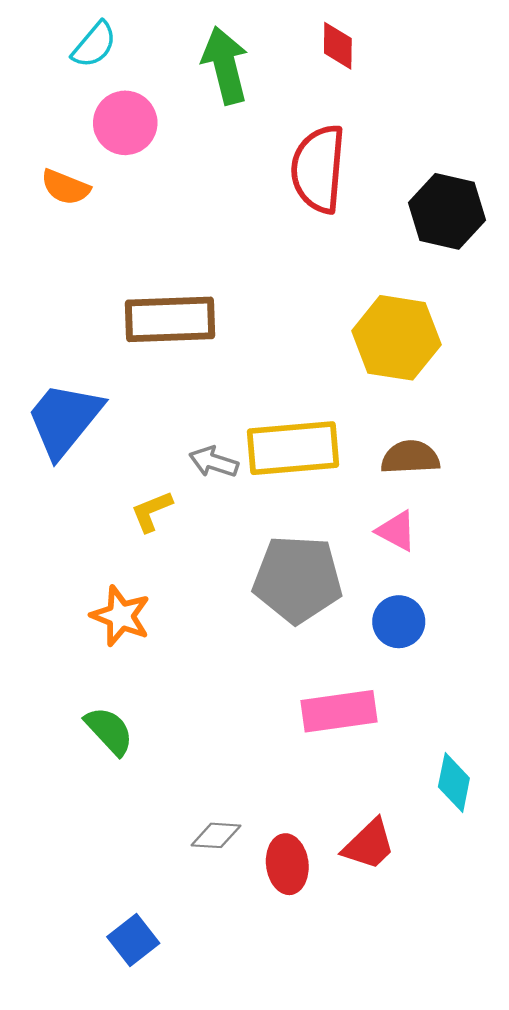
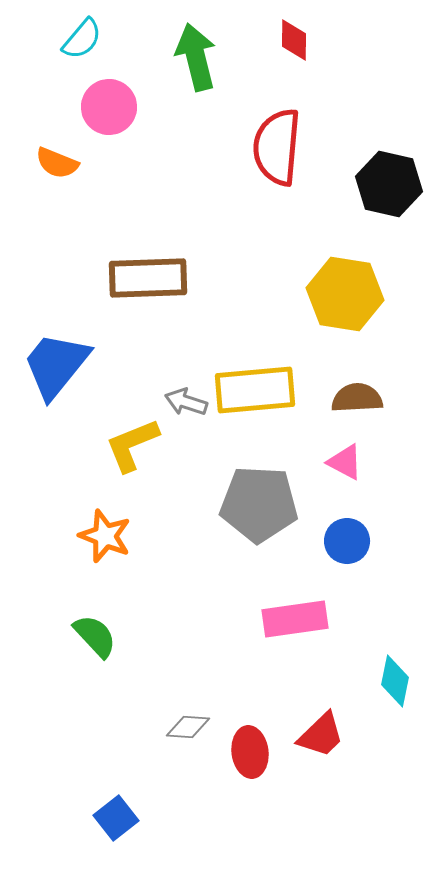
yellow L-shape: (152, 511) -> (132, 445), size x1.5

